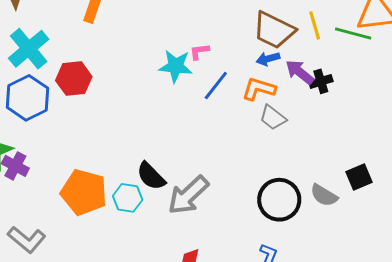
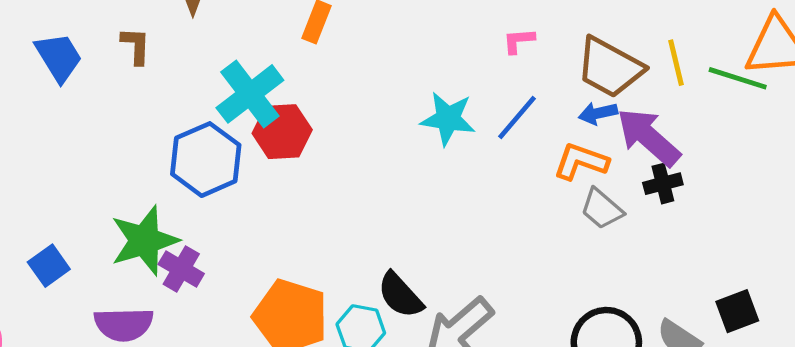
cyan cross: (29, 49) -> (250, 94), moved
pink L-shape: (199, 52) -> (519, 41), moved
purple arrow: (300, 72) -> (649, 137), size x1.4
black cross: (321, 81) -> (663, 184), moved
blue line: (216, 85) -> (517, 118), moved

